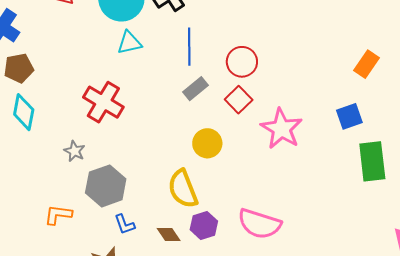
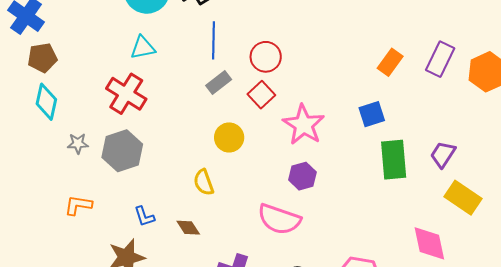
cyan triangle: (129, 43) -> (143, 48), moved
gray star: (75, 151) -> (78, 144), moved, turned -30
gray hexagon: (106, 186) -> (122, 151), moved
yellow semicircle: (183, 189) -> (204, 182), size x0.7
purple hexagon: (204, 225) -> (302, 176), moved

